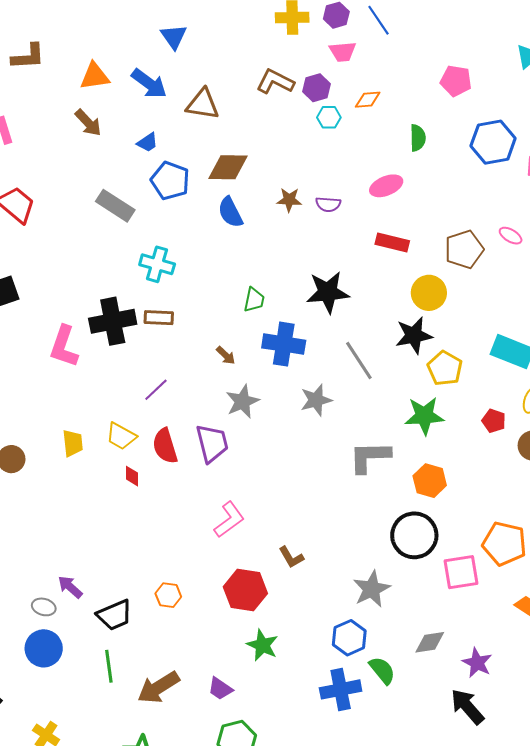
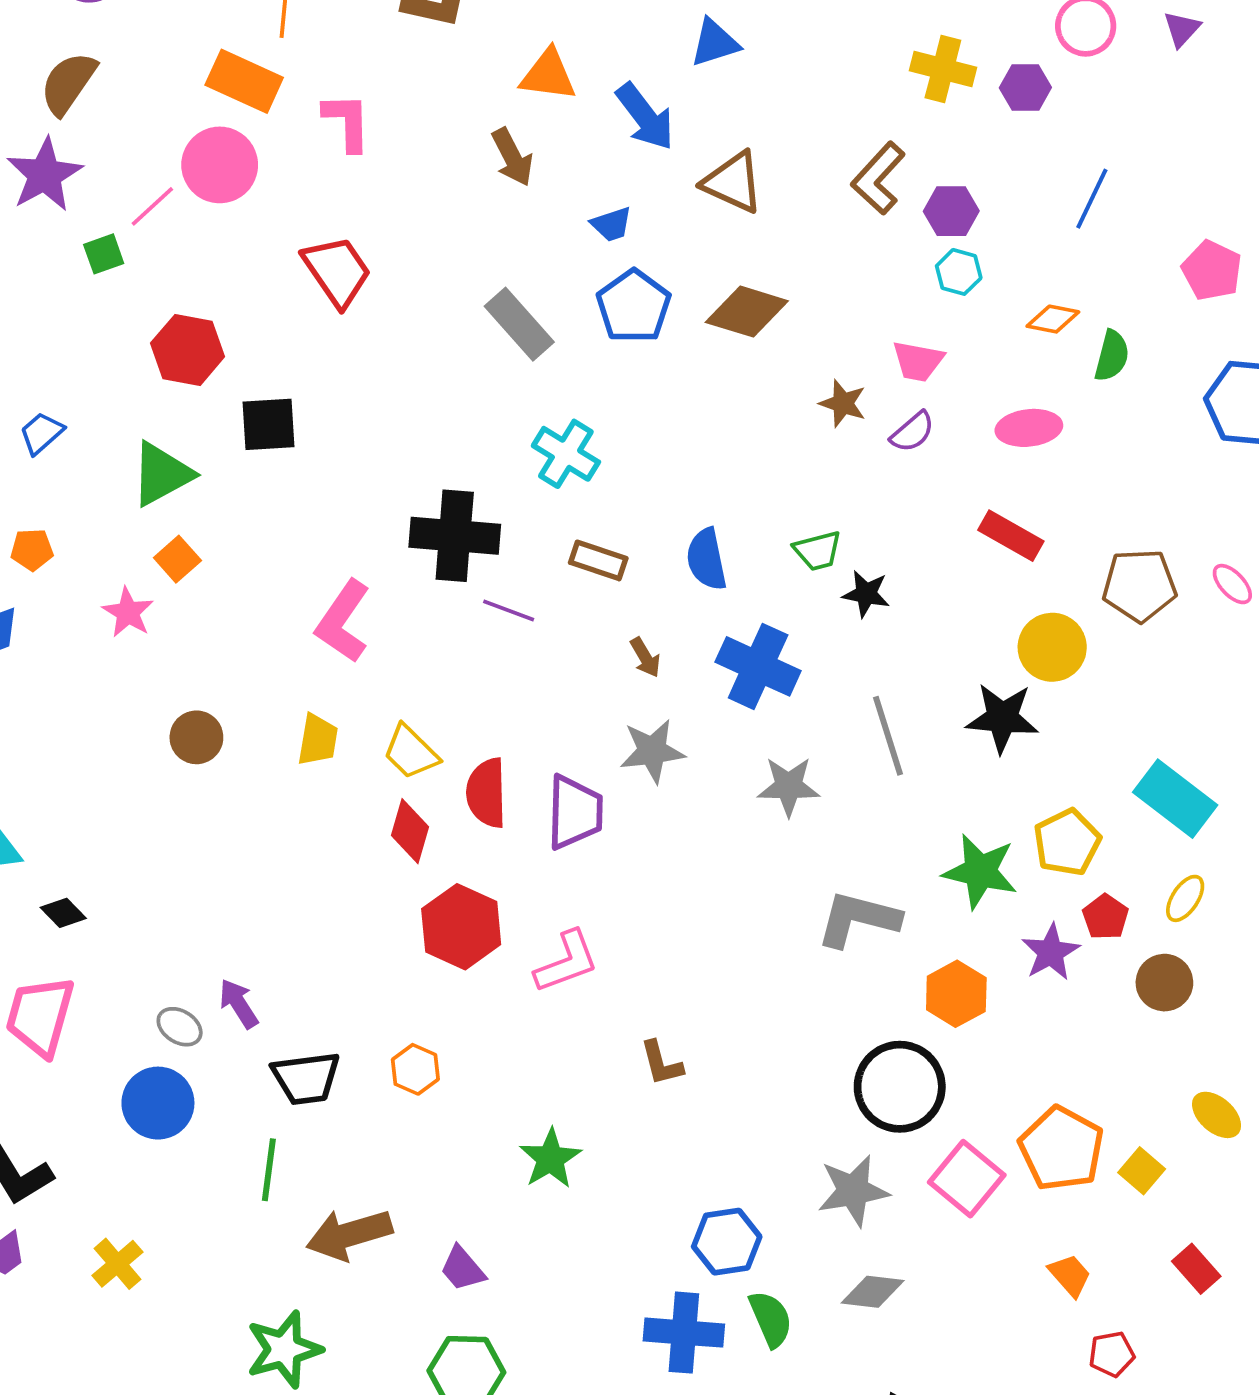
blue line: (378, 20) -> (1092, 199), moved, turned 44
blue triangle: (174, 37) -> (715, 43), turned 32
pink trapezoid: (343, 52) -> (918, 361), moved
brown L-shape: (275, 82) -> (878, 178), turned -90
orange diamond: (368, 100) -> (1053, 319), moved
purple semicircle: (328, 204) -> (913, 432), turned -60
blue semicircle: (230, 212) -> (706, 559), moved
black star: (328, 292) -> (866, 594), size x0.6
green trapezoid: (254, 300) -> (818, 551), moved, turned 48
brown rectangle: (159, 318) -> (598, 560), moved
pink L-shape: (64, 346) -> (343, 621), moved
yellow pentagon: (445, 368) -> (1067, 842), moved
purple line: (156, 390) -> (509, 610), moved, turned 48
red diamond: (132, 476) -> (410, 831), size x1.5
pink square: (461, 572) -> (967, 1179), turned 33
gray star: (372, 589) -> (853, 1191), moved
red hexagon: (245, 590) -> (461, 927), moved
green star: (262, 645) -> (550, 1159), moved
purple star: (477, 663) -> (1051, 952), moved

